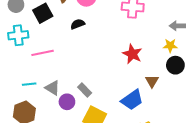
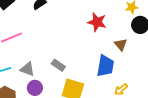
blue trapezoid: (132, 100) -> (105, 66), turned -35
purple circle: (67, 102) -> (35, 88), moved

